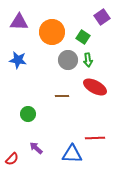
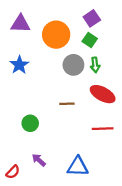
purple square: (102, 17) -> (92, 18), moved
blue star: (18, 60) -> (19, 65), turned 30
red line: (95, 138) -> (103, 129), moved

